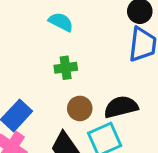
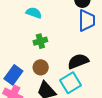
brown circle: (80, 108) -> (41, 67), moved

